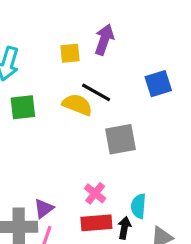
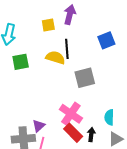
black line: (96, 92) -> (67, 49), turned 60
pink cross: (95, 193) -> (71, 114), size x1.6
cyan semicircle: (139, 206) -> (109, 117), moved
red rectangle: (96, 223) -> (73, 133), turned 54

